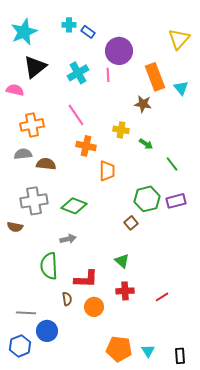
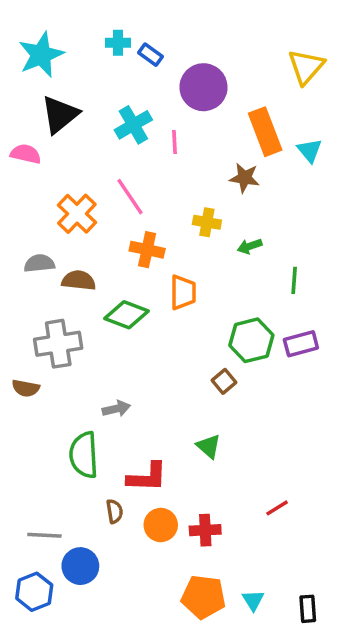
pink line: (108, 75) -> (174, 142), moved
orange cross: (32, 125) -> (77, 214), moved, turned -35
green arrow: (146, 144) -> (250, 246), turned 128
green line: (172, 164) -> (294, 280), turned 42
green diamond: (74, 206) -> (127, 315), moved
red cross: (125, 291) -> (205, 530), moved

